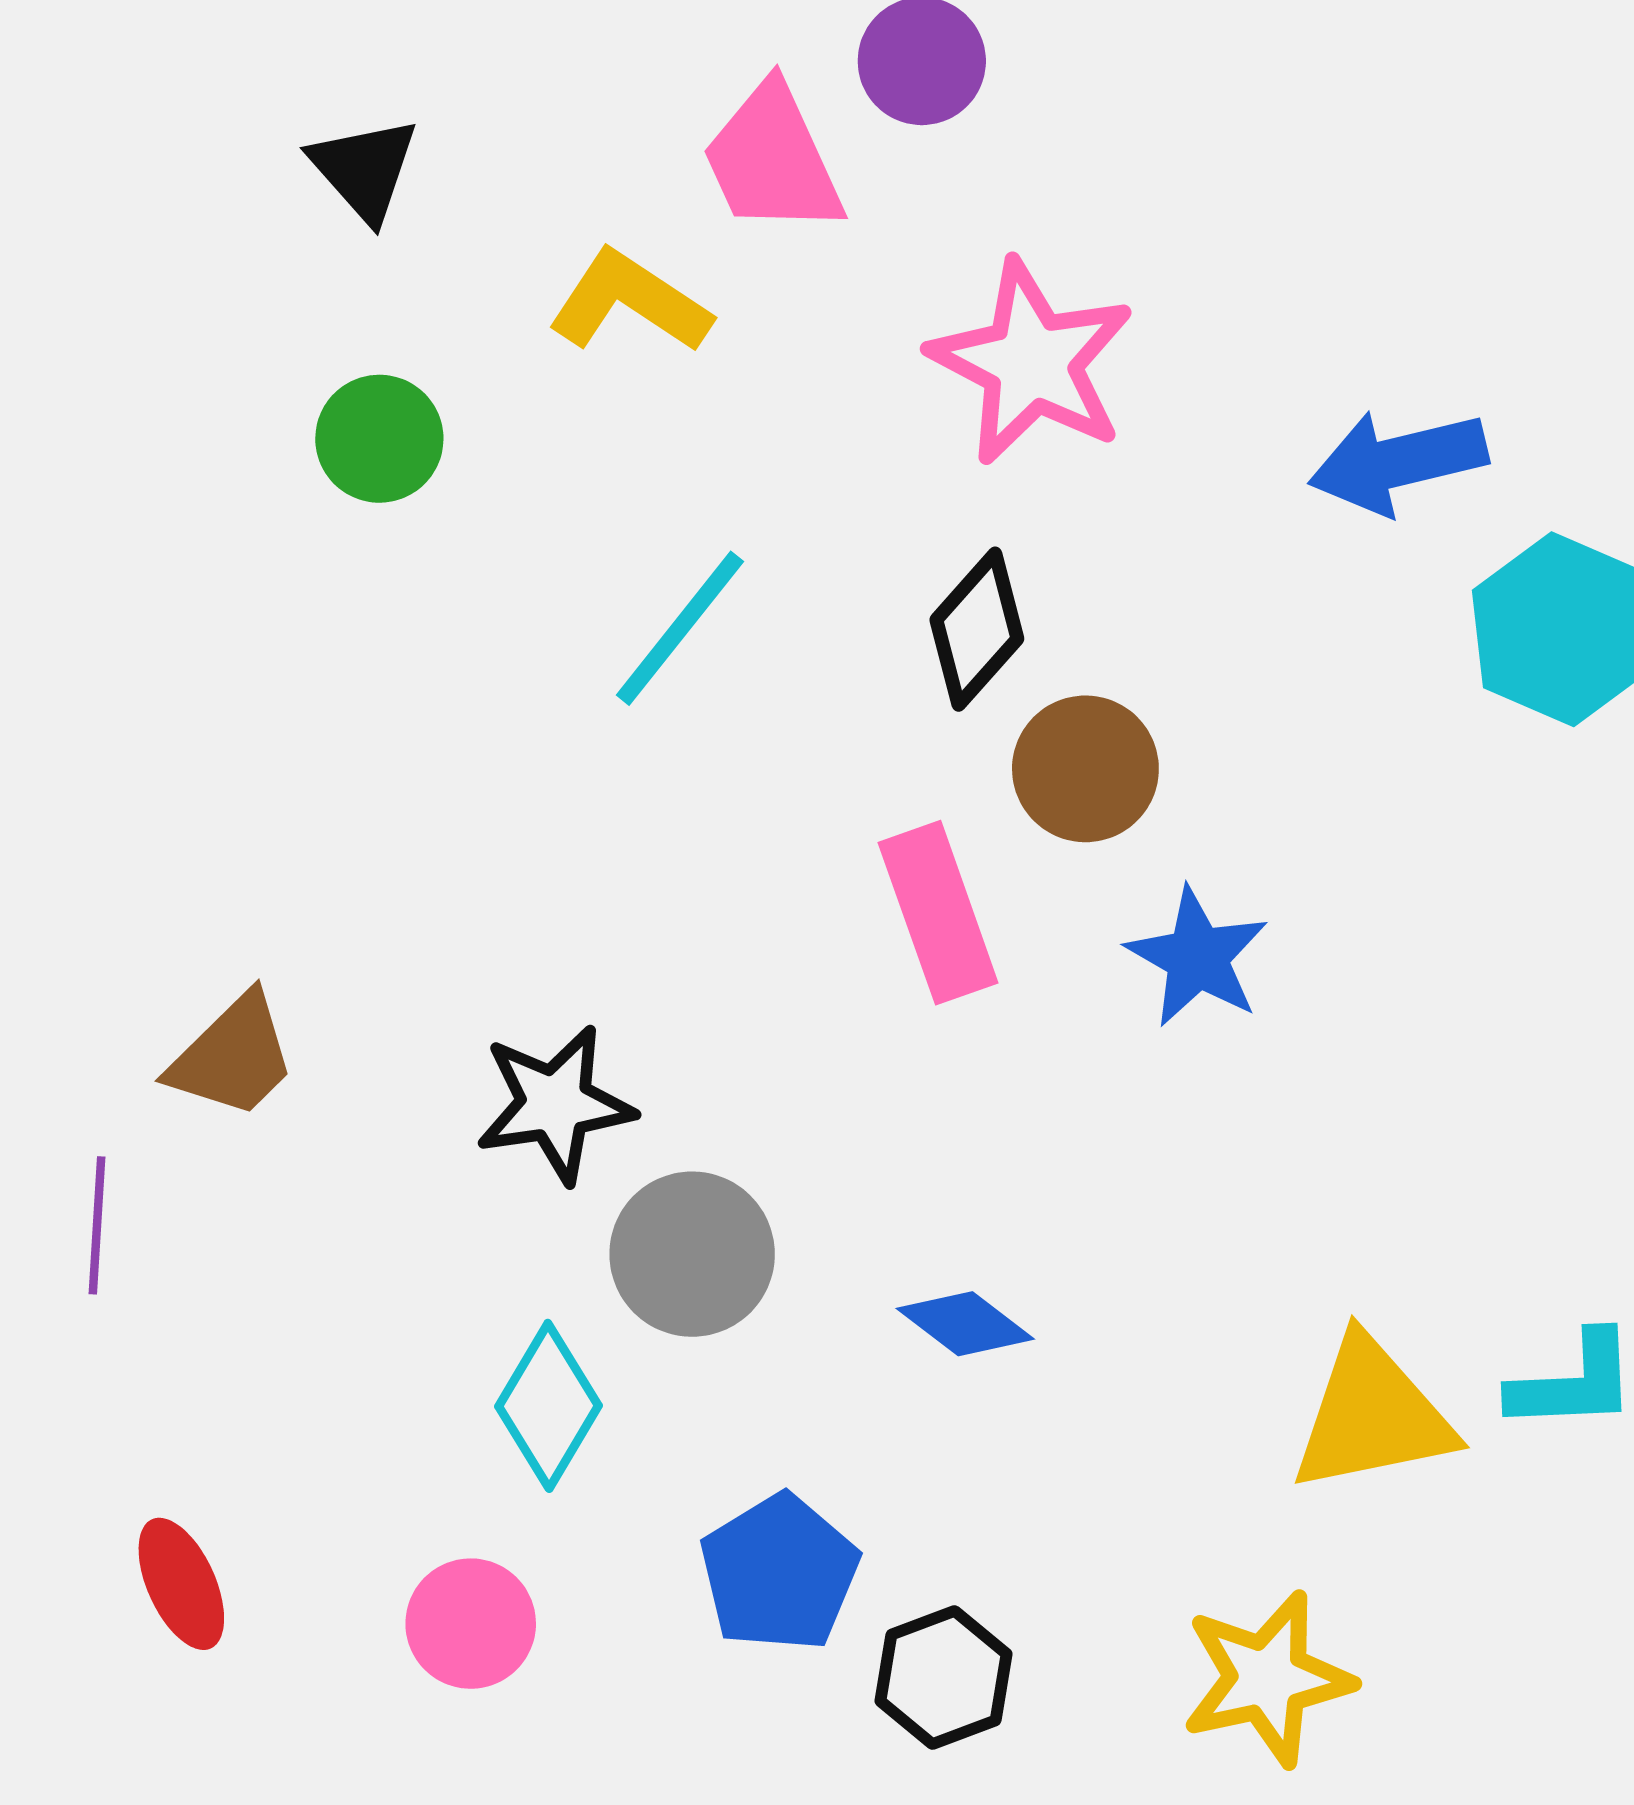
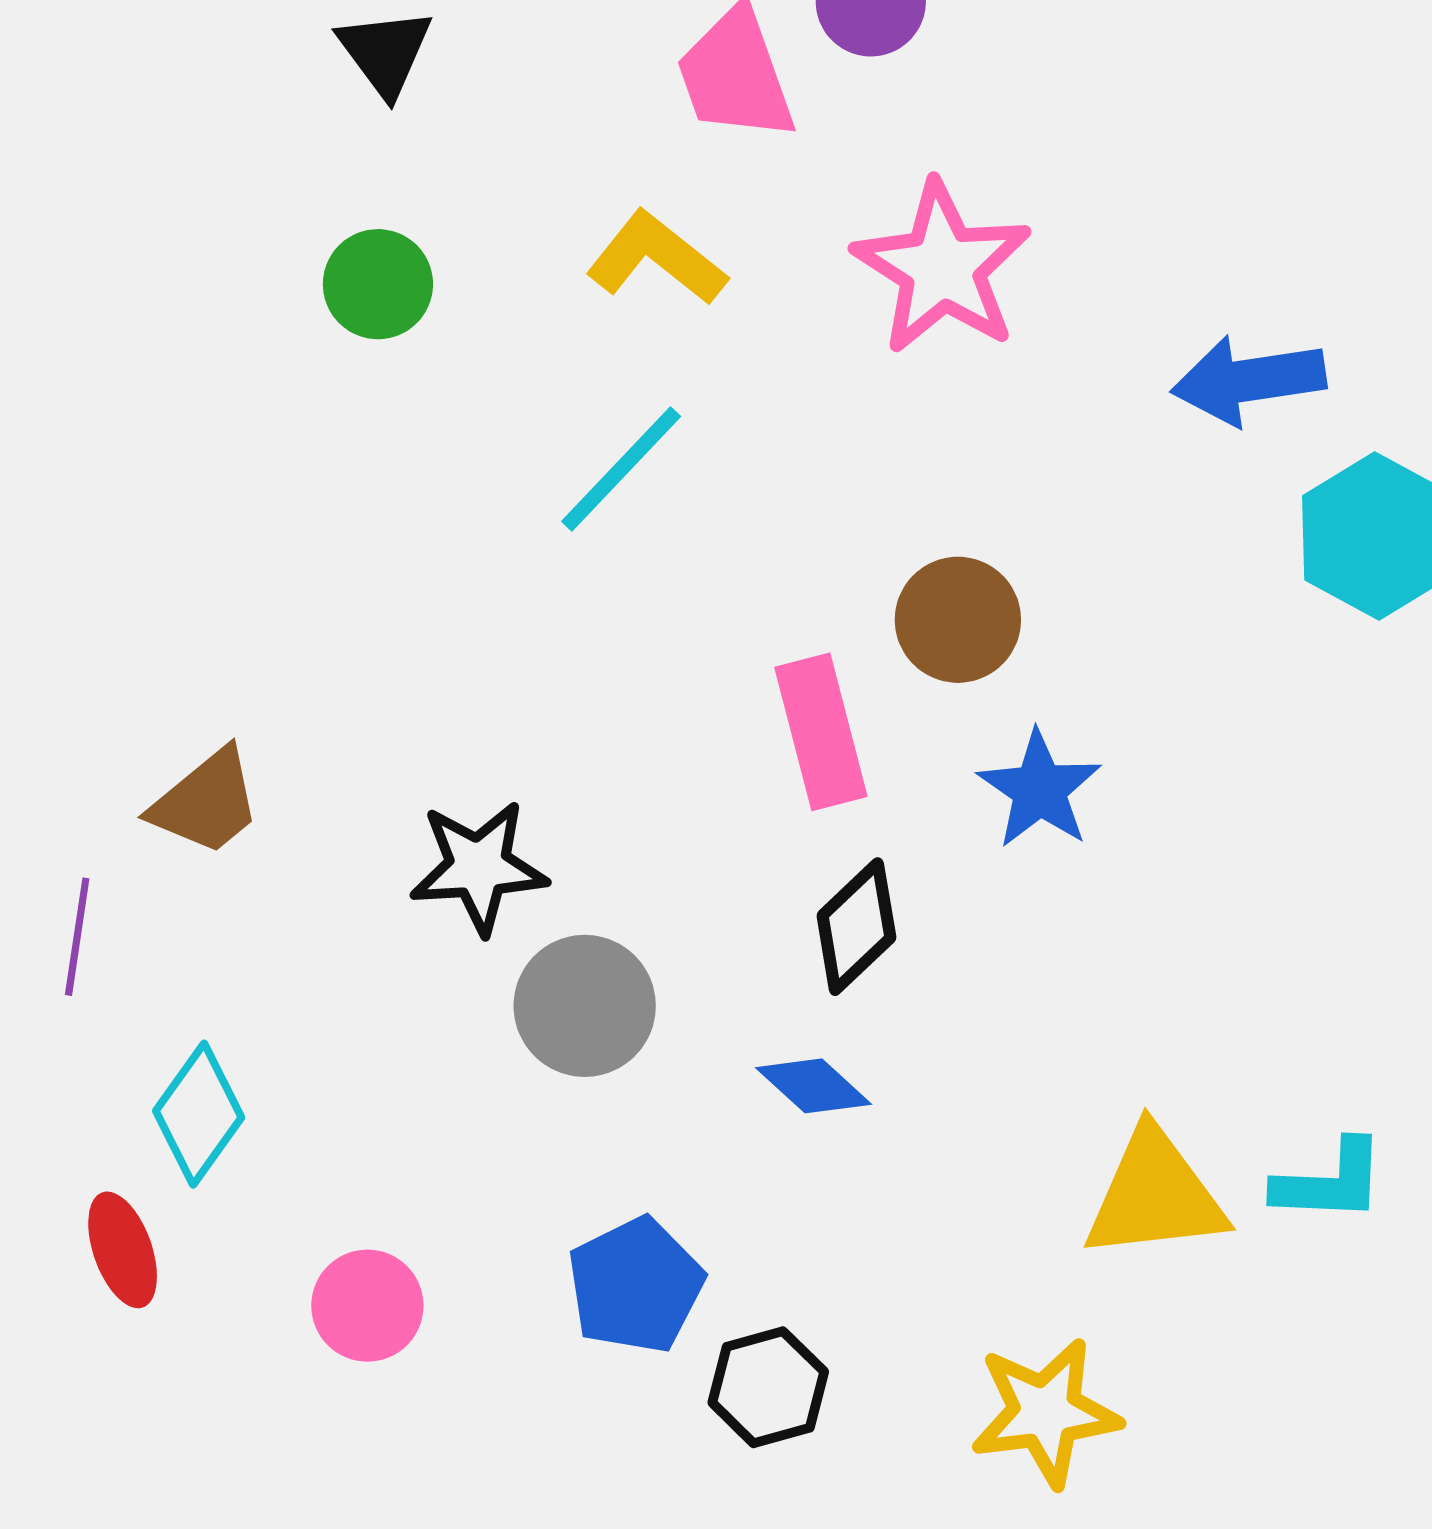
yellow L-shape: (630, 302) -> (656, 258), moved
black diamond: (977, 629) -> (856, 927), moved
cyan diamond: (549, 1406) -> (199, 1114), moved

